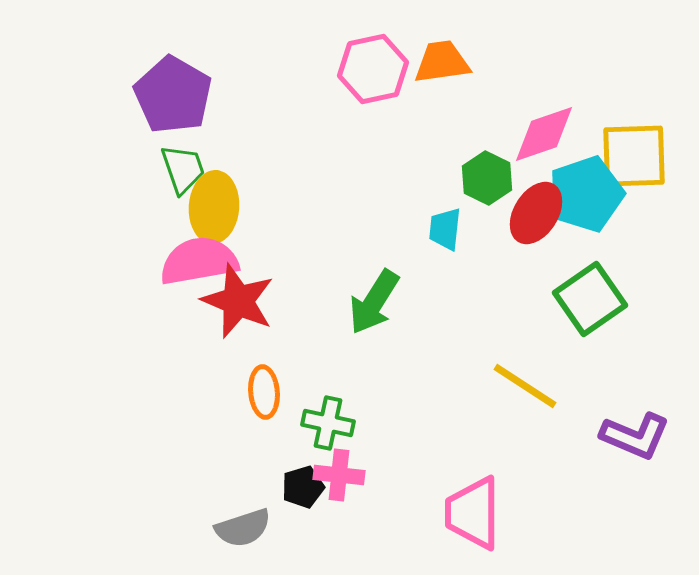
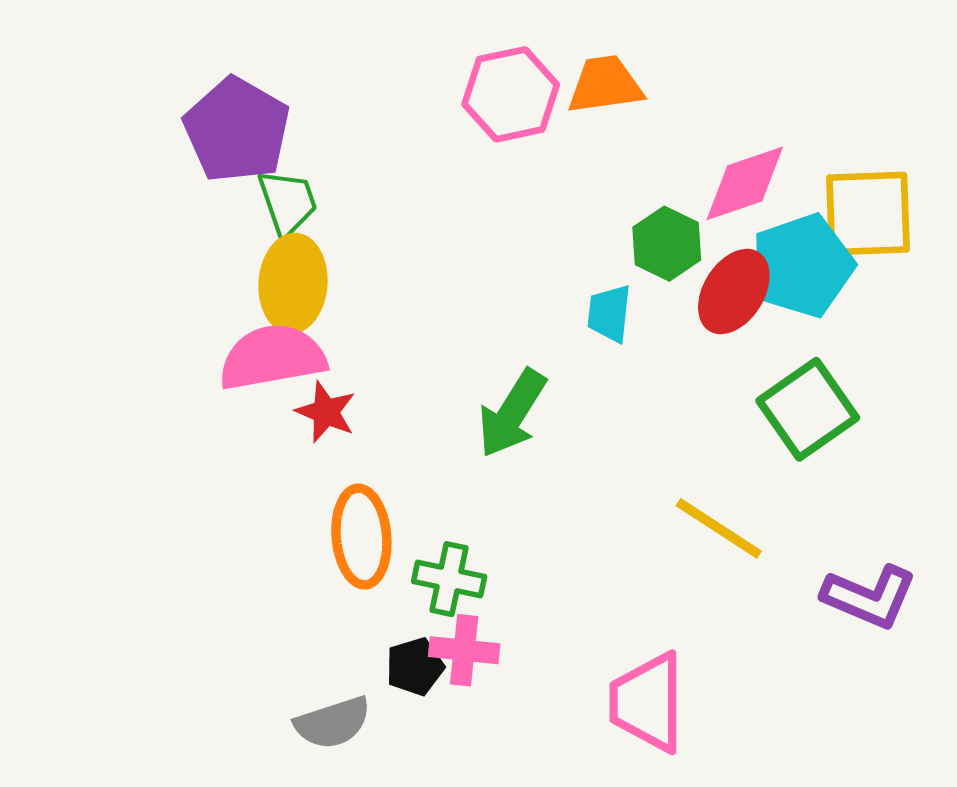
green trapezoid: (183, 169) -> (288, 203), moved
red star: (238, 301) -> (326, 412), size x0.6
orange ellipse: (264, 392) -> (361, 537), size x1.4

